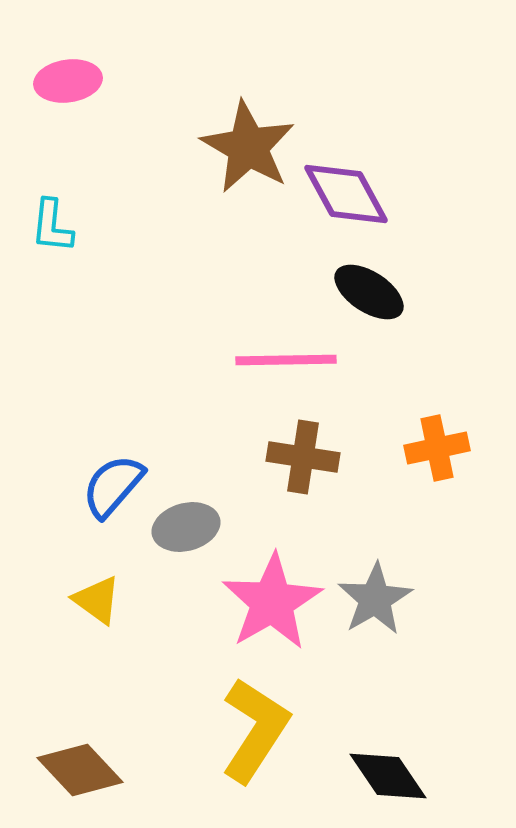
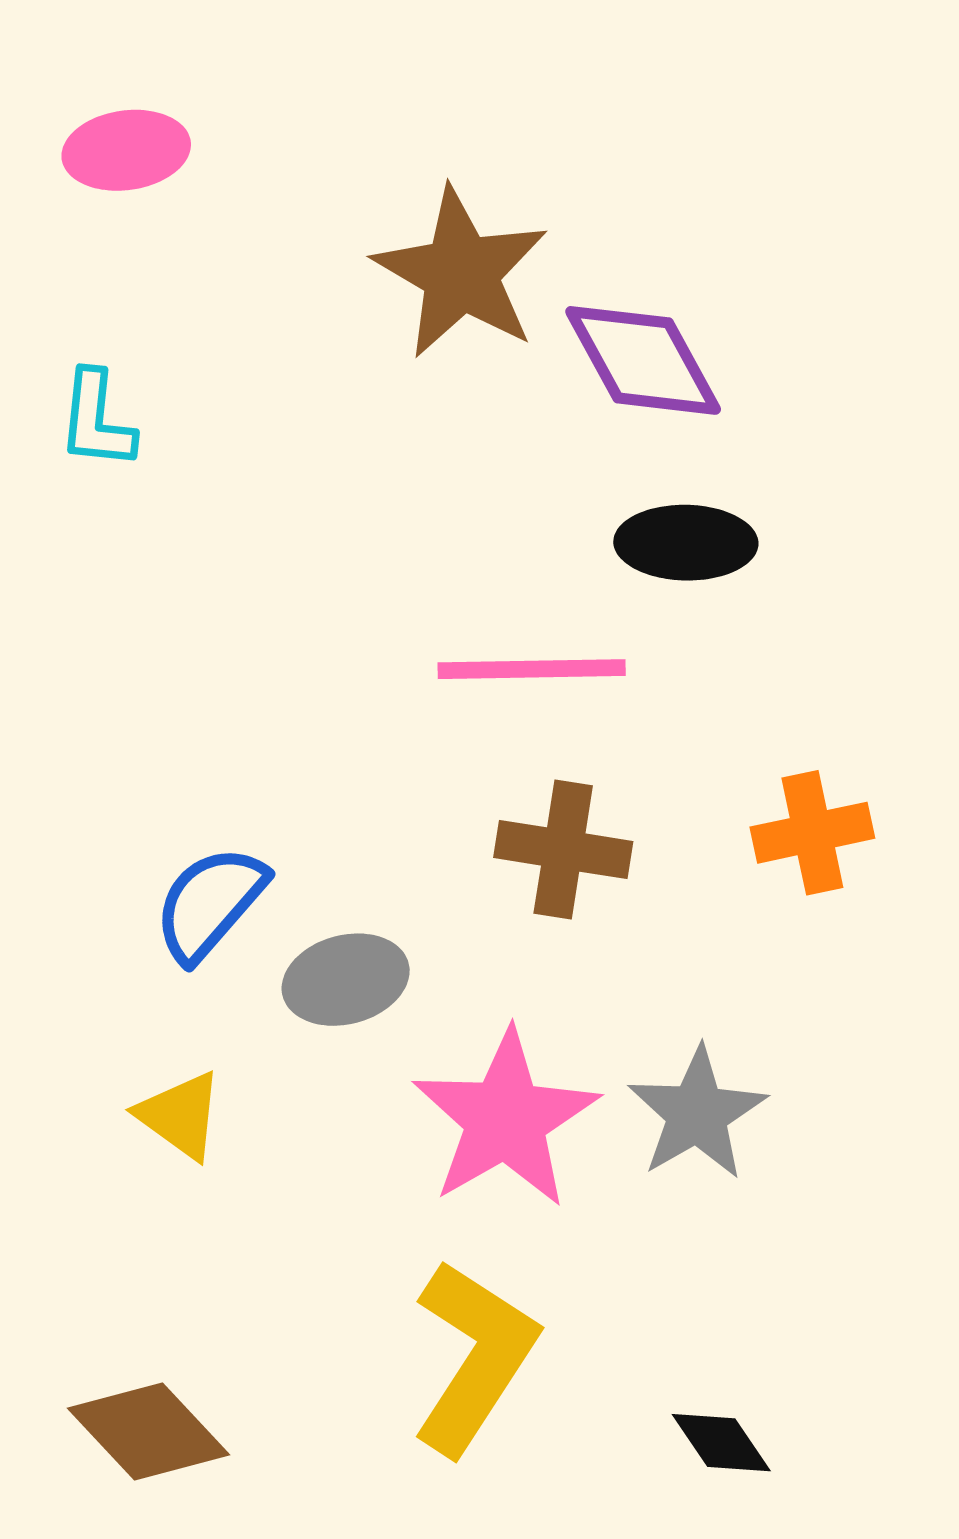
black ellipse: (369, 292) -> (686, 543), turned -32
black diamond: (388, 776) -> (721, 1443), size x0.7

